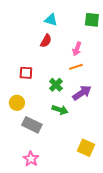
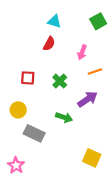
green square: (92, 20) -> (98, 21), turned -35
orange line: (76, 67) -> (95, 71), moved
green cross: (56, 85) -> (60, 81), moved
pink star: (31, 159) -> (16, 165), moved

